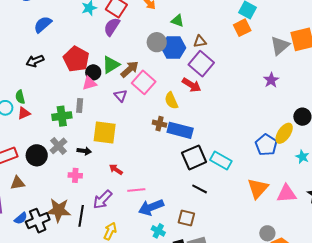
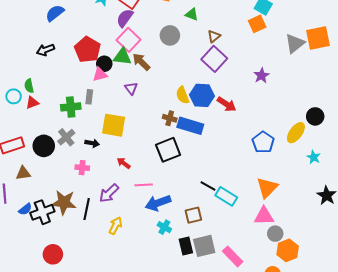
brown triangle: (200, 42) -> (214, 36), turned -32
blue hexagon: (173, 48) -> (202, 95), moved
green triangle: (111, 65) -> (122, 57), turned 36
brown arrow: (130, 69) -> (141, 62), turned -96
purple star: (271, 80) -> (261, 76), moved
pink square: (144, 82) -> (128, 40), moved
red arrow: (192, 85) -> (227, 104), moved
blue pentagon: (266, 145) -> (263, 142), moved
black square: (194, 157) -> (168, 150), moved
cyan rectangle: (221, 160) -> (226, 196), moved
pink triangle: (287, 194) -> (264, 216), moved
brown square: (186, 218) -> (193, 215), turned -30

